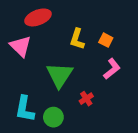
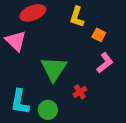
yellow L-shape: (77, 39) -> (77, 17), moved

